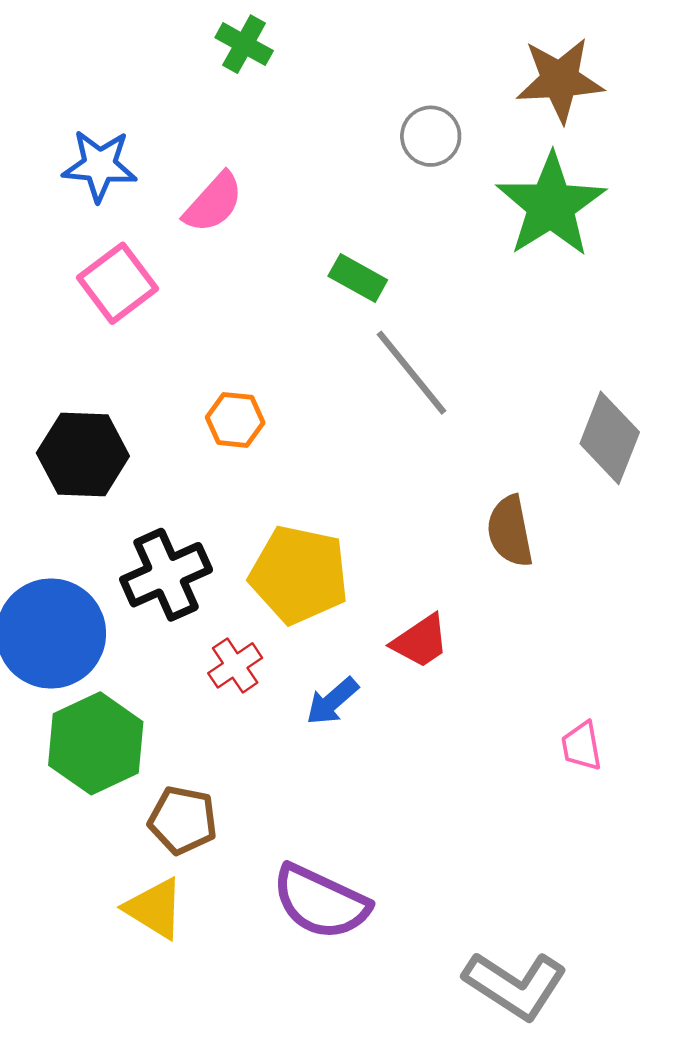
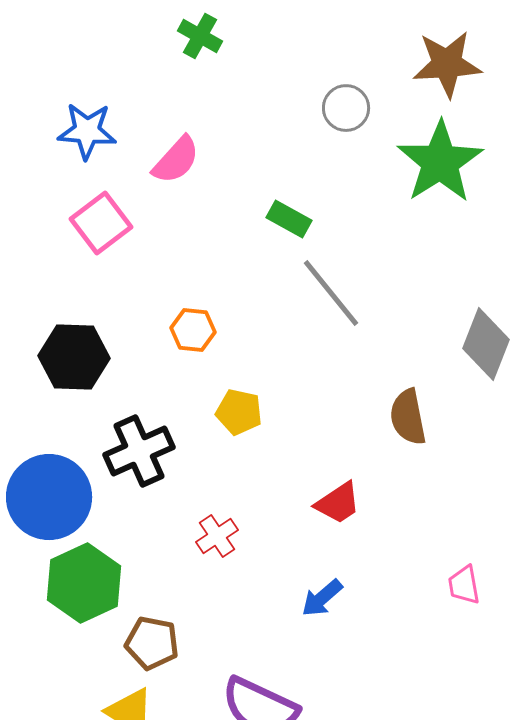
yellow pentagon: (299, 575) -> (239, 412), moved, size x0.6
red cross: (235, 665) -> (217, 536), moved
blue arrow: (332, 701) -> (322, 598), moved

